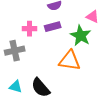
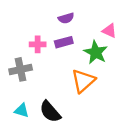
orange triangle: (70, 61) -> (83, 81), turned -50

